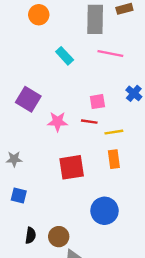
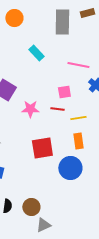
pink line: (110, 53) -> (78, 65), moved
blue circle: (104, 211) -> (70, 168), moved

